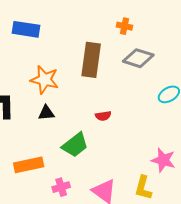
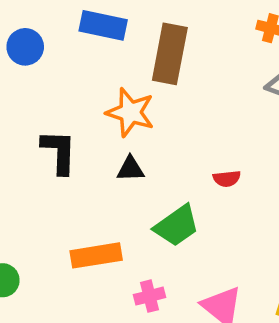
brown rectangle: (91, 60) -> (170, 54), moved

